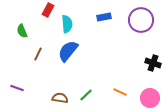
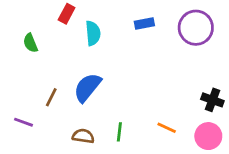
blue semicircle: (68, 51) -> (87, 87), moved
brown line: (38, 54) -> (51, 97), moved
black cross: (153, 63) -> (212, 100), moved
green line: (86, 95) -> (119, 132), turned -40

